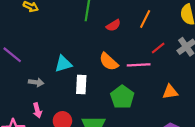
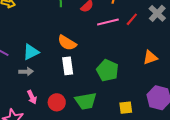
orange semicircle: (109, 62) -> (67, 43), moved
cyan triangle: (63, 64) -> (31, 52), moved
pink line: (139, 65) -> (108, 22), moved

